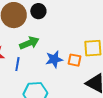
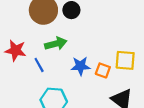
blue line: (17, 64) -> (39, 65), turned -48

